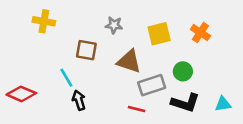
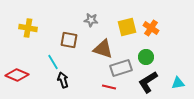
yellow cross: (44, 21) -> (28, 28), moved
orange cross: (200, 33) -> (151, 28), moved
black L-shape: (185, 103) -> (148, 82), turned 130

